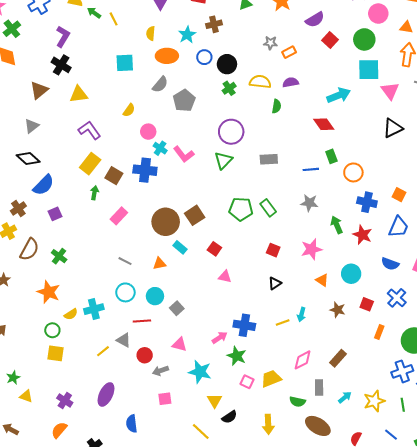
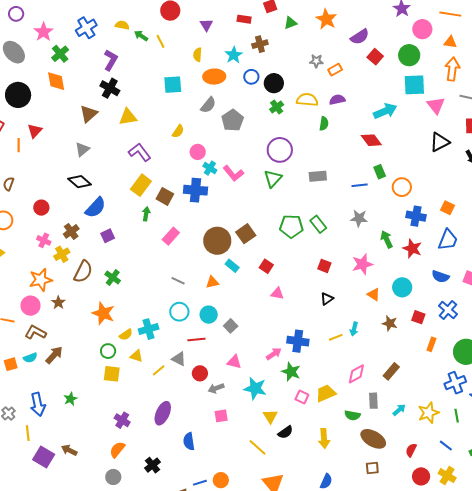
yellow triangle: (26, 396) -> (136, 356), moved

